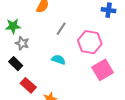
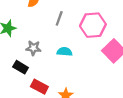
gray star: (22, 43) -> (33, 48), moved

